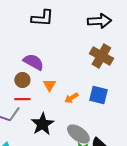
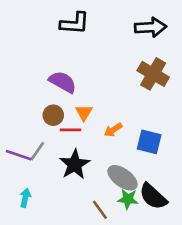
brown circle: (22, 80) -> (53, 115), moved
blue square: (98, 95) -> (149, 142), moved
red line: (22, 99) -> (71, 130), moved

